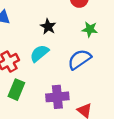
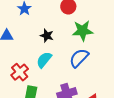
green star: (90, 29) -> (83, 31), size x1.5

